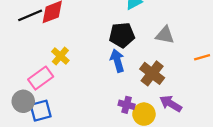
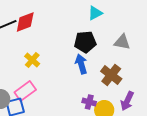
pink rectangle: (41, 78) -> (25, 91), moved
purple arrow: (171, 104) -> (127, 101), turned -96

